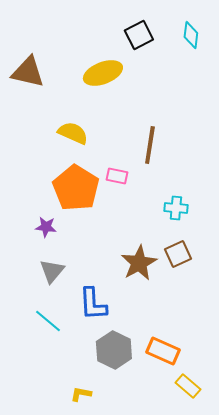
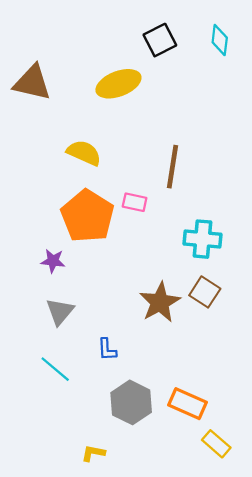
cyan cross: (176, 208) -> (202, 239), size x1.4
brown square: (178, 254) -> (205, 292), turned -32
blue L-shape: (93, 304) -> (107, 350), size x0.6

